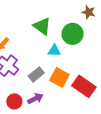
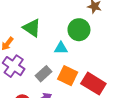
green triangle: (42, 26) -> (32, 28), moved

